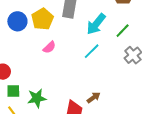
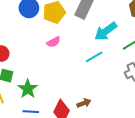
green star: (37, 98) -> (28, 89), turned 30

